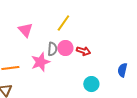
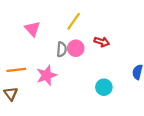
red arrow: (83, 51) -> (102, 42), moved
pink star: (40, 62) -> (47, 75), moved

